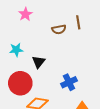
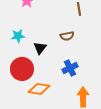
brown semicircle: (59, 29) -> (67, 36), moved

